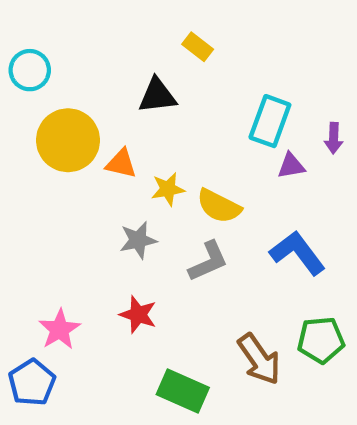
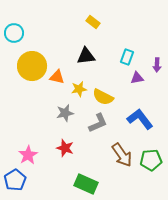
black triangle: (157, 96) -> (86, 56), moved
cyan rectangle: (270, 121) -> (127, 57), size x0.7
brown arrow: (259, 359) -> (122, 155), moved

